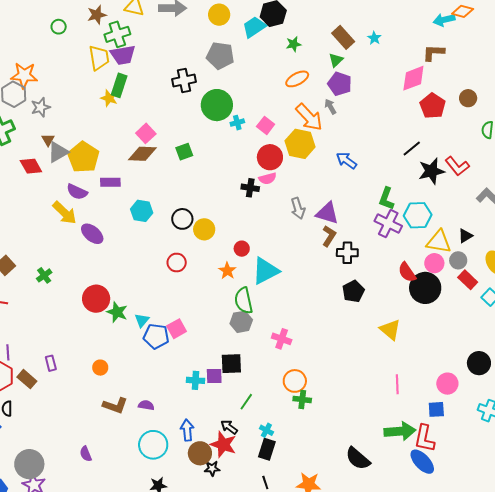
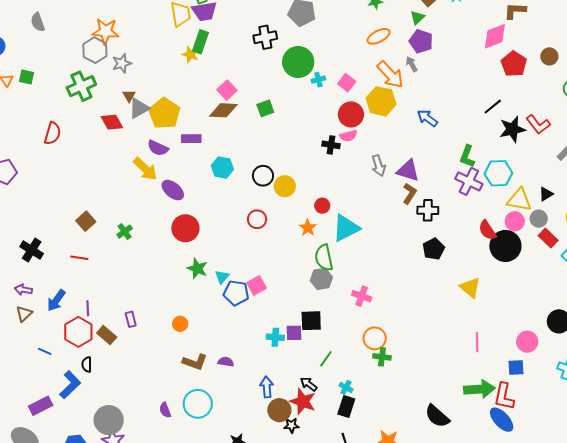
red circle: (96, 299) -> (185, 228), moved
cyan circle: (153, 445) -> (198, 404), moved

